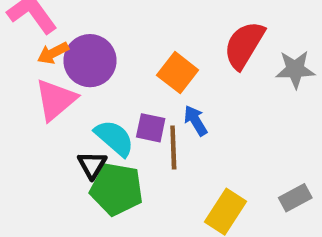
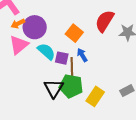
cyan semicircle: (114, 138) -> (46, 51), moved
black triangle: (92, 165) -> (54, 88), moved, size x1.5
green pentagon: (117, 189) -> (71, 86), moved

